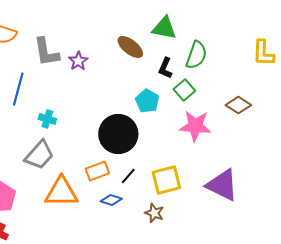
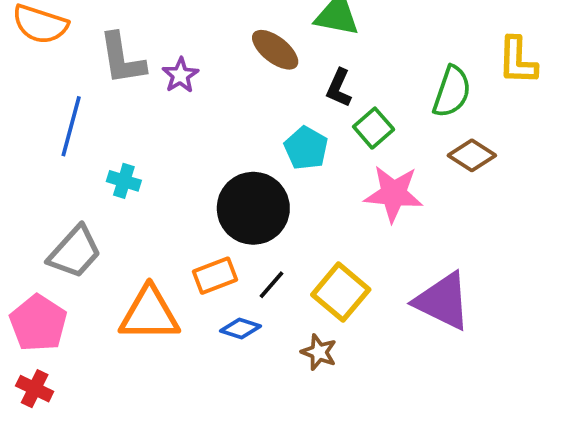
green semicircle: (196, 55) -> (452, 92), moved
gray trapezoid: (39, 155) -> (75, 252), moved
yellow square: (166, 180) -> (341, 292), turned -36

